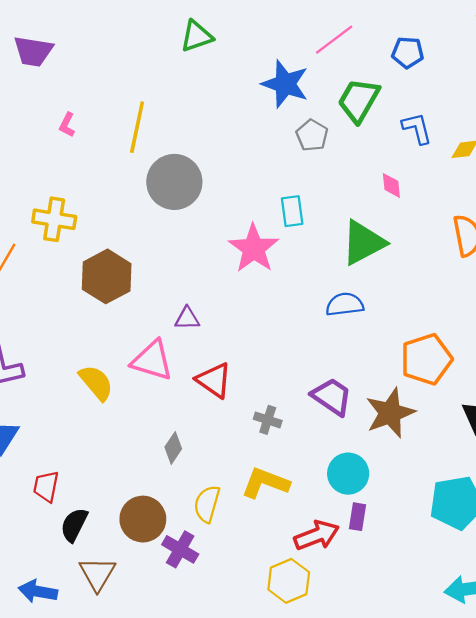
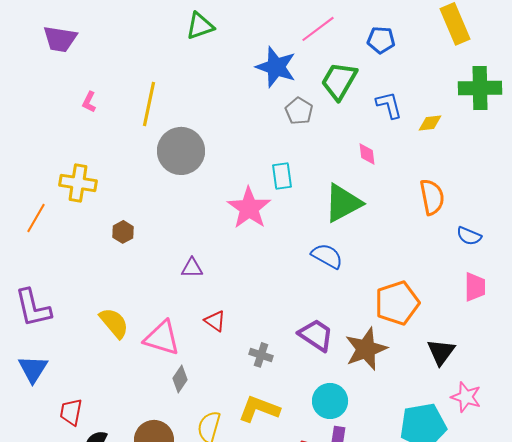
brown hexagon: (107, 276) -> (123, 232), size x0.5
blue semicircle: (345, 304) -> (327, 256), turned 36
pink triangle: (152, 360) -> (162, 338), moved
red triangle: (214, 380) -> (215, 321), size x0.7

